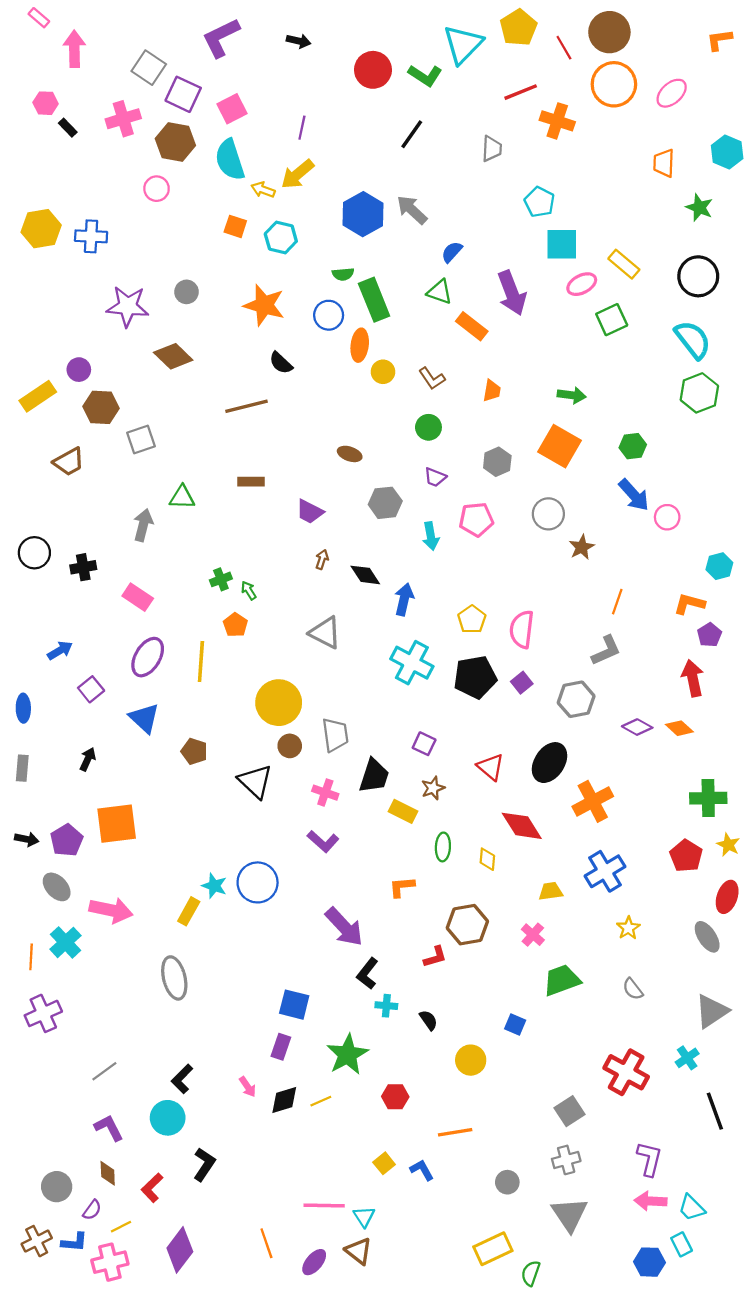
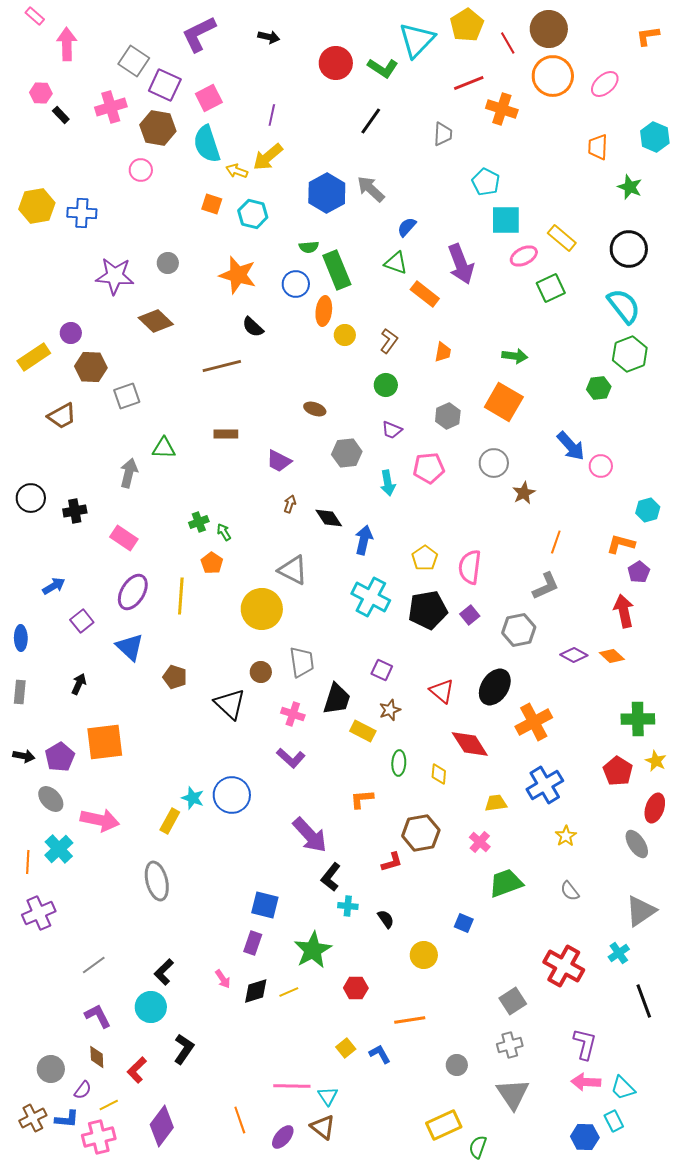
brown L-shape: (432, 378) -> (389, 341), turned -110
green hexagon: (633, 446) -> (599, 388), moved
yellow circle: (279, 703) -> (262, 609), moved

